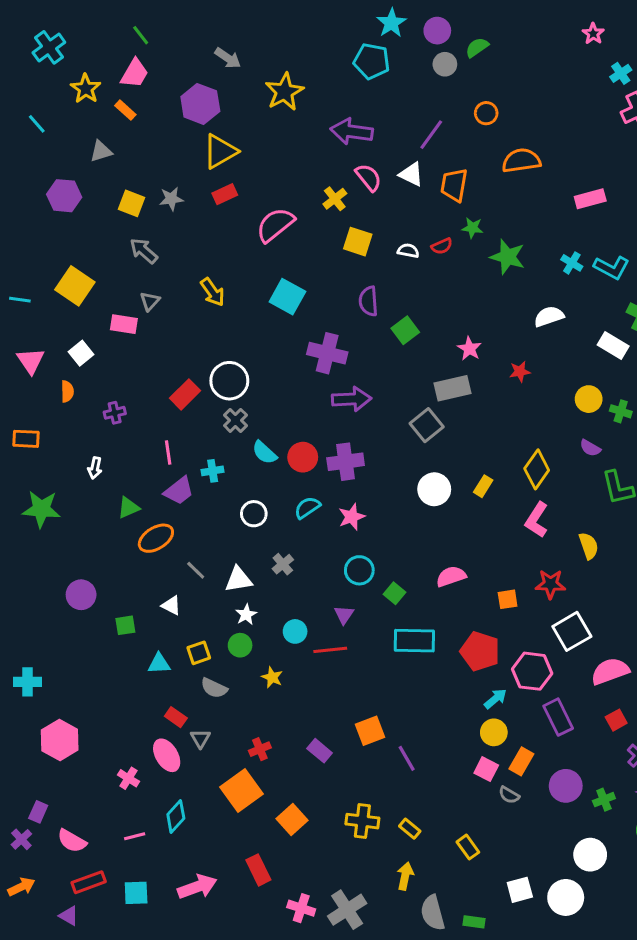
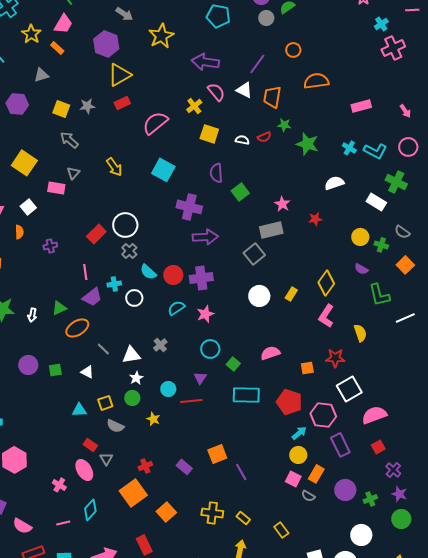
white arrow: (95, 468) -> (32, 315), moved
white circle: (254, 514) -> (134, 298), moved
green square: (125, 625) -> (55, 370), moved

